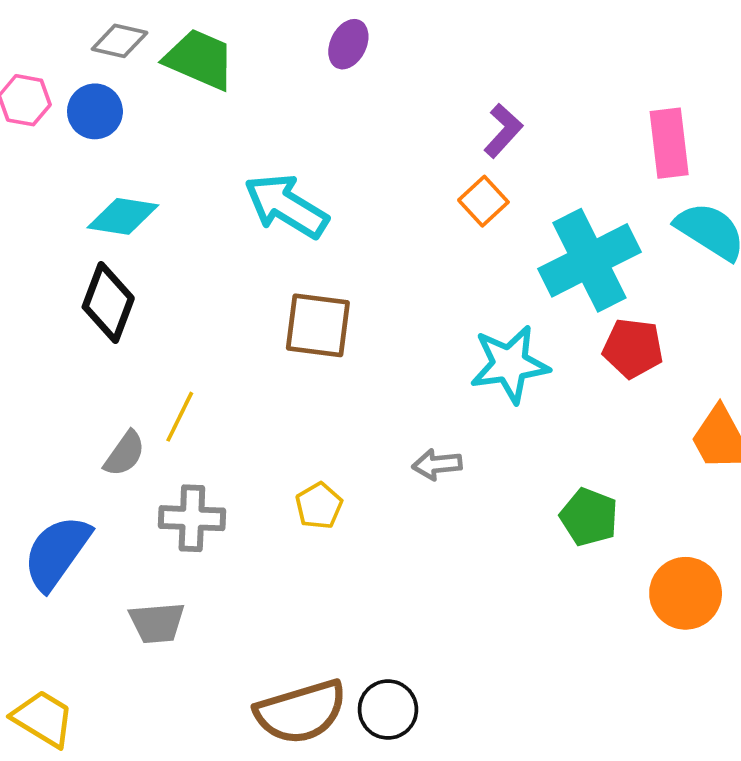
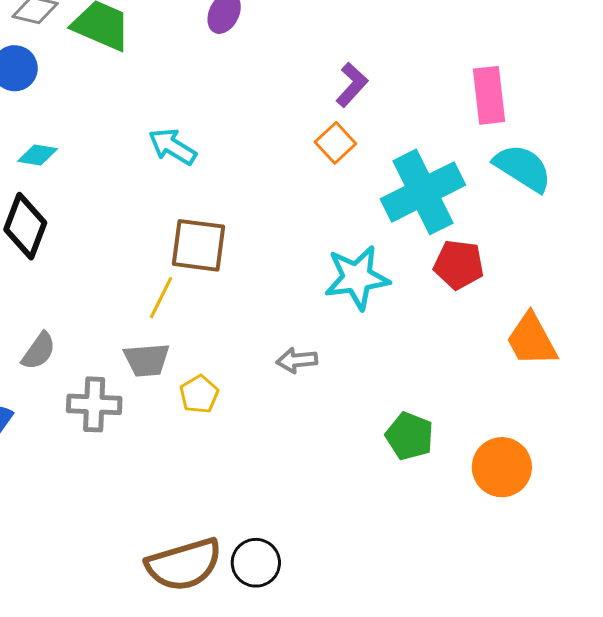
cyan arrow: (286, 206) -> (172, 147), size x0.7
cyan diamond: (123, 216) -> (38, 155), size x0.7
yellow line: (180, 417) -> (161, 298), moved
green pentagon: (589, 517) -> (410, 436), moved
gray trapezoid: (157, 623) -> (147, 360), moved

